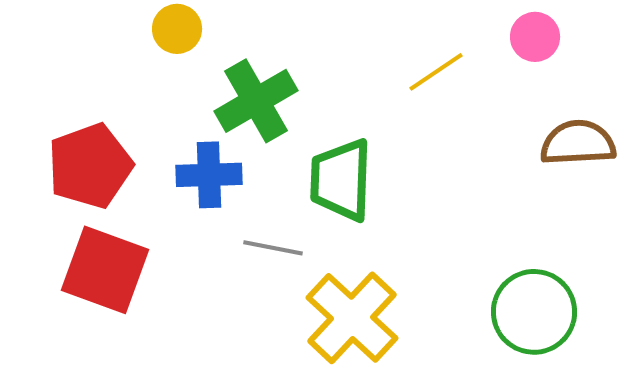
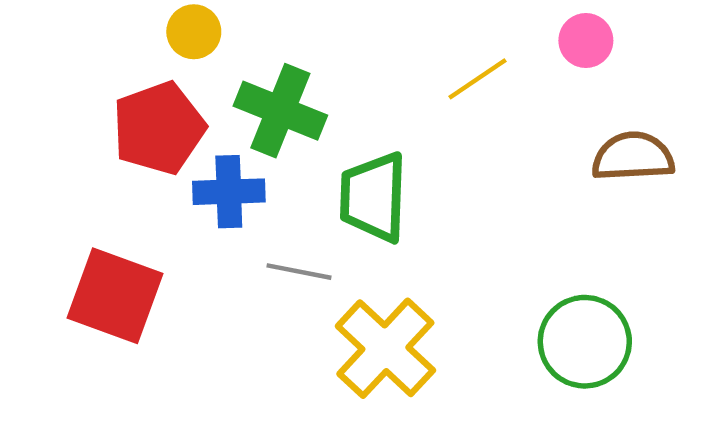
green cross: (256, 101) -> (280, 111), turned -38
red pentagon: (90, 166) -> (159, 128), moved

